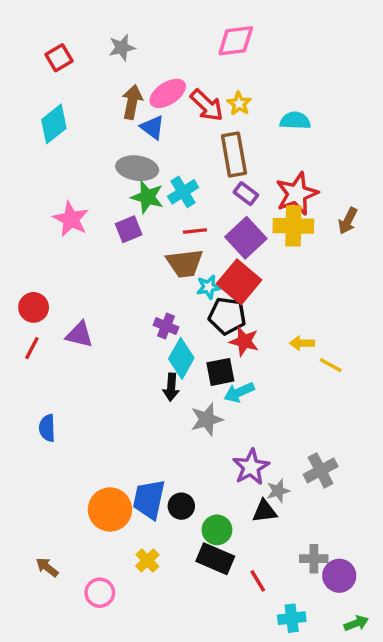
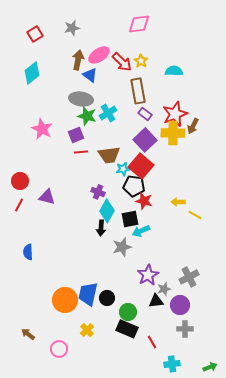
brown arrow: (348, 221) -> (193, 126), moved
red line: (195, 231) -> (81, 152), moved
purple circle: (339, 576) -> (180, 305), moved

